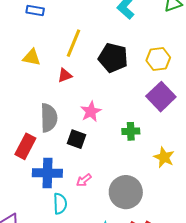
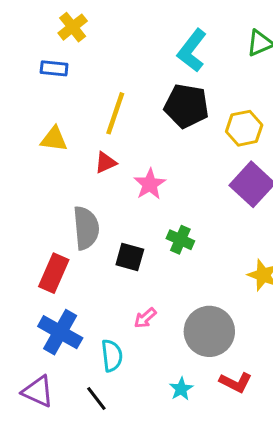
black pentagon: (113, 58) -> (186, 106), moved
pink star: (91, 112) -> (150, 184), moved
green cross: (131, 131) -> (180, 240), moved, turned 30
blue cross: (47, 173) -> (60, 332), moved, turned 32

